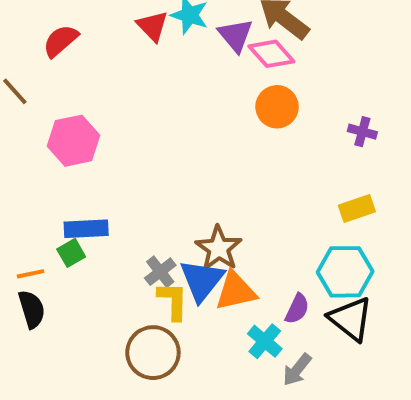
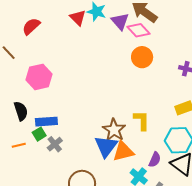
gray cross: (160, 272) -> (55, 144), moved
yellow L-shape: (173, 301) -> (142, 120), moved
black semicircle: (32, 309) -> (21, 111), moved

